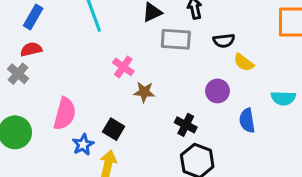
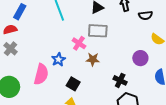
gray rectangle: (176, 39) -> (98, 31), moved
black semicircle: (224, 41) -> (145, 15), moved
red semicircle: (31, 49) -> (10, 29), moved
blue star: (83, 145) -> (58, 60), moved

